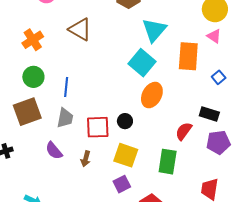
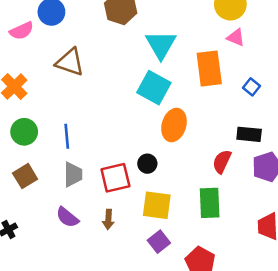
brown square: (27, 112) -> (25, 176), size x0.7

